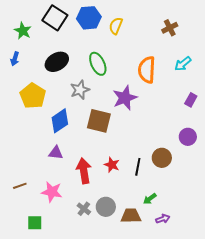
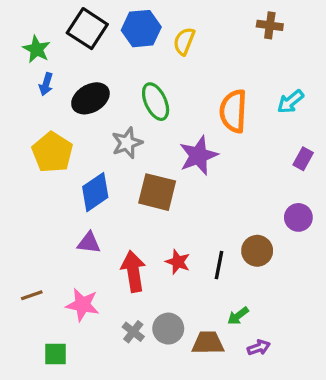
brown cross: (170, 28) -> (270, 25), moved, turned 35
blue arrow: (15, 59) -> (46, 84), moved

